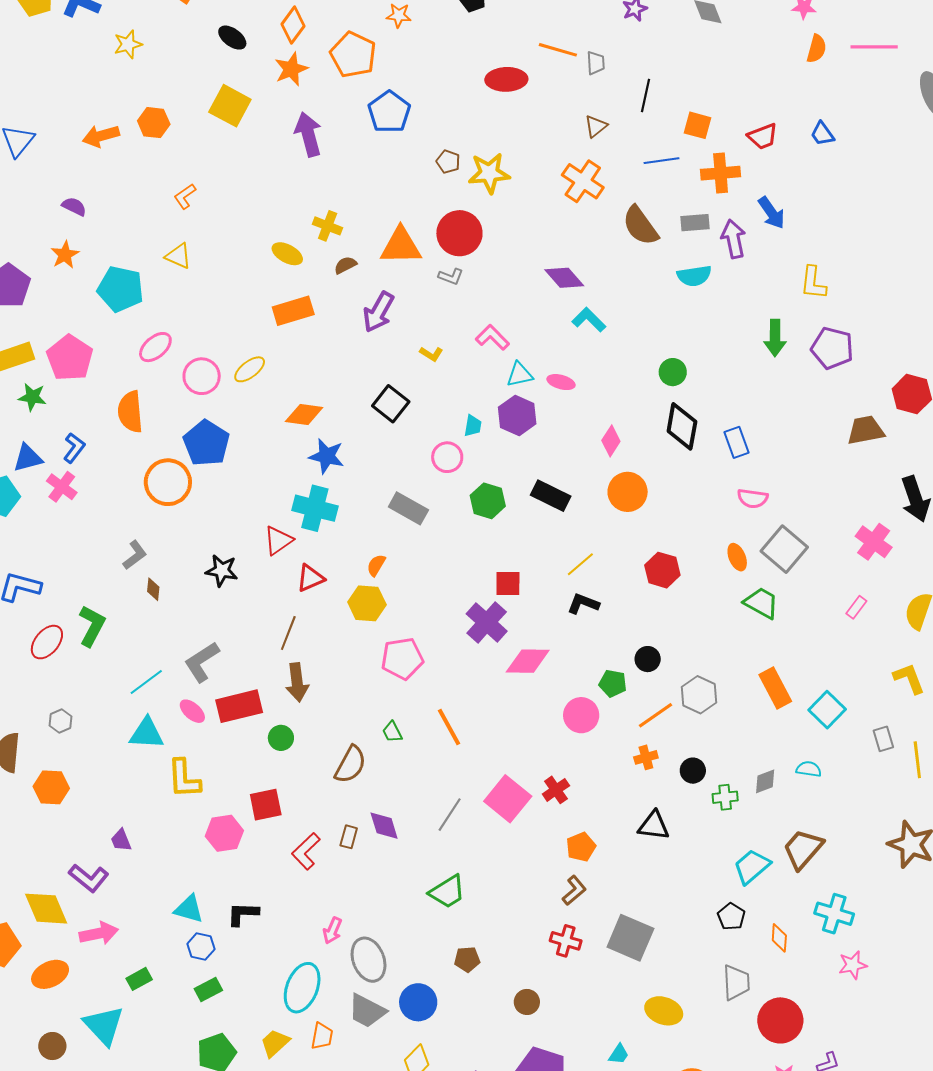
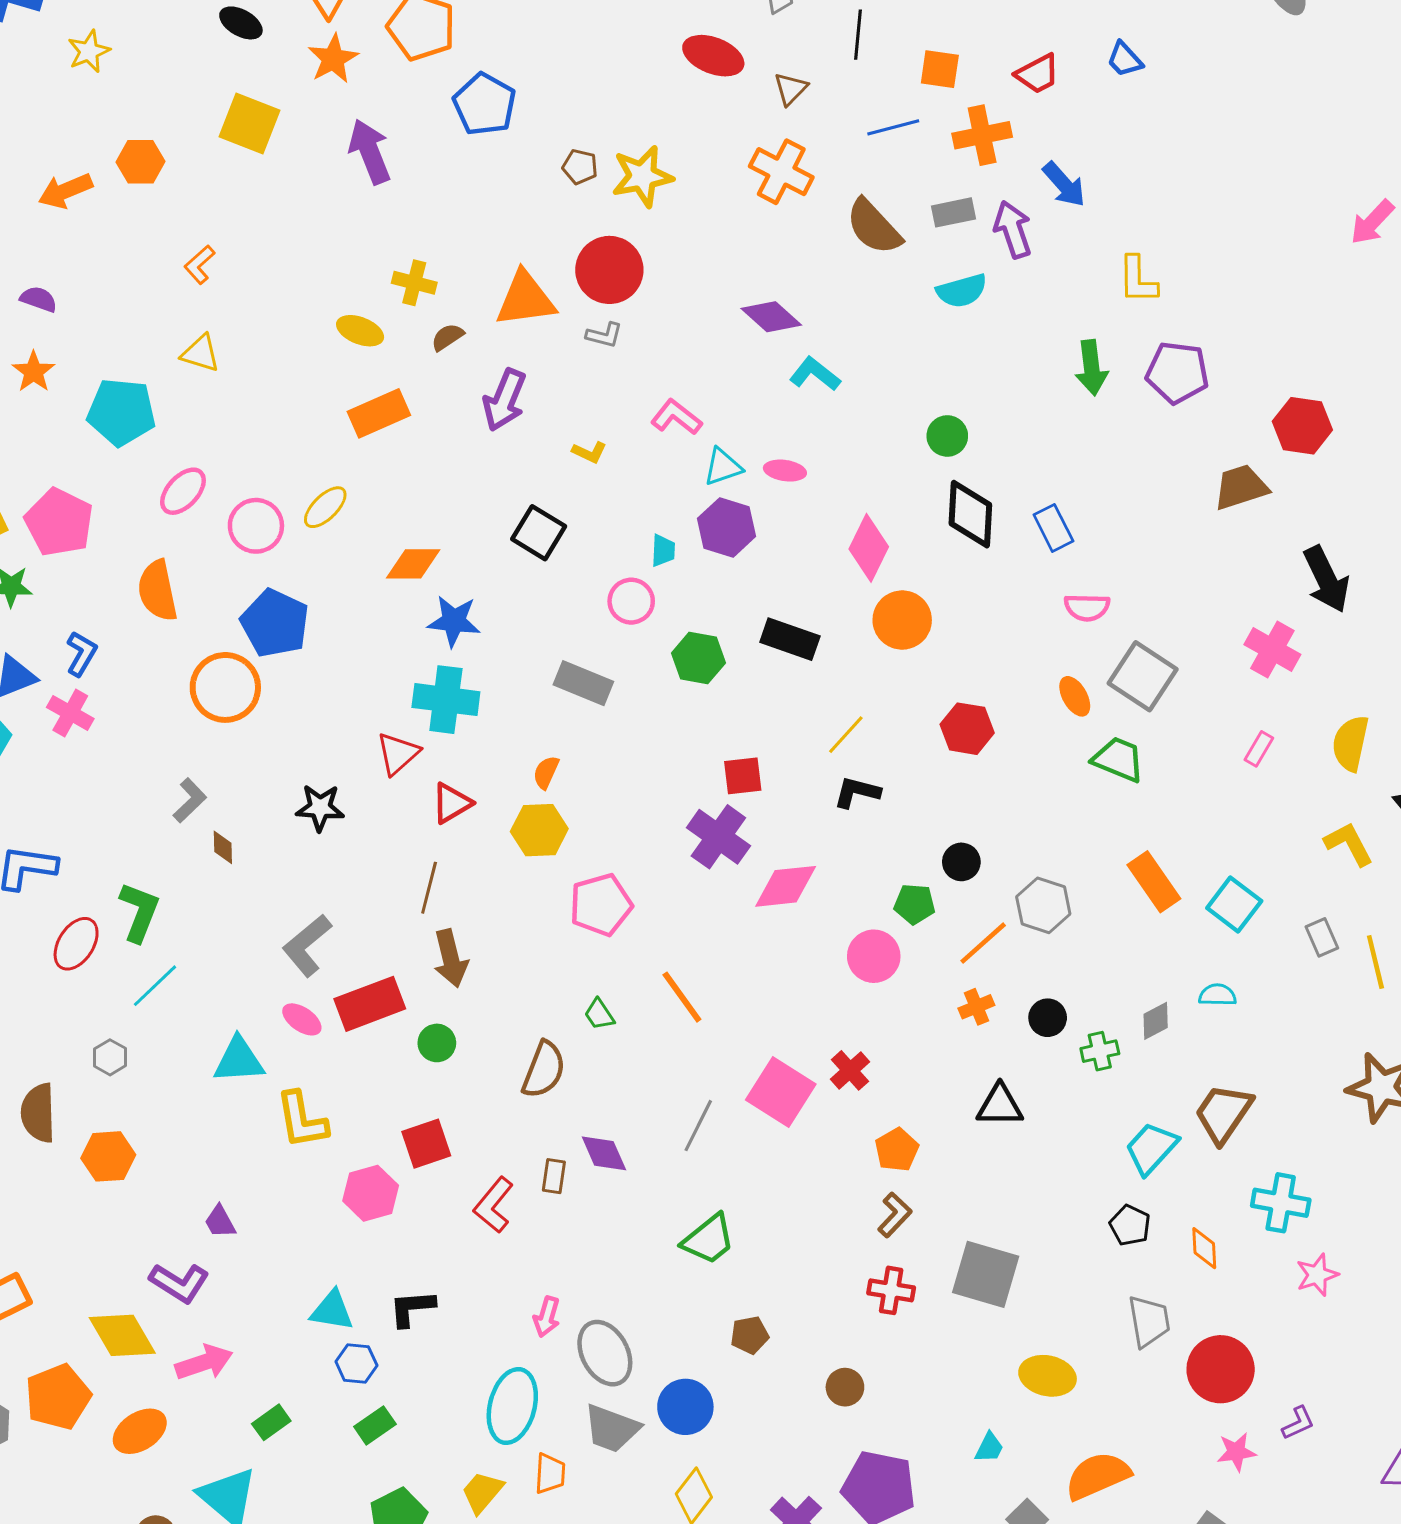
red ellipse: (506, 79) -> (713, 56), moved, turned 30
pink diamond: (611, 441) -> (869, 548), size x1.4
cyan line: (146, 682) -> (155, 986), moved

